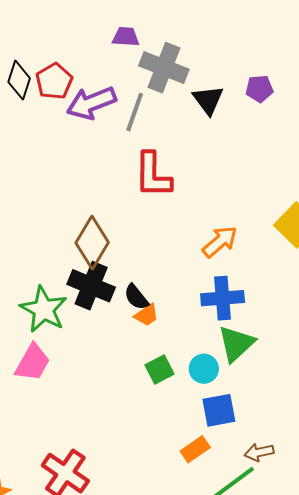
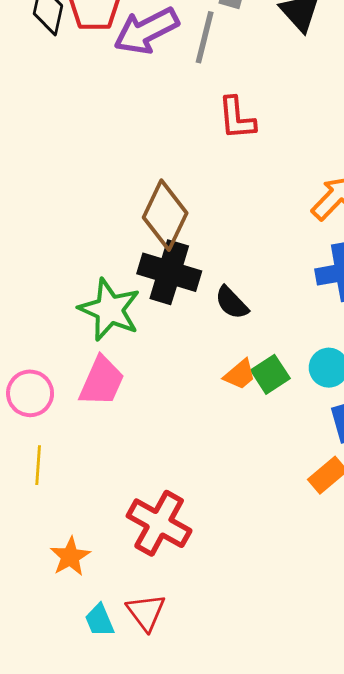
red L-shape: (153, 175) -> (237, 118), size x0.7
black semicircle: (136, 297) -> (232, 303), moved
orange trapezoid: (147, 315) -> (240, 374), moved

